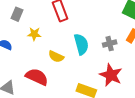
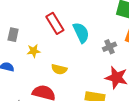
cyan semicircle: (81, 44) -> (81, 33), moved

